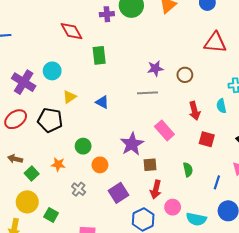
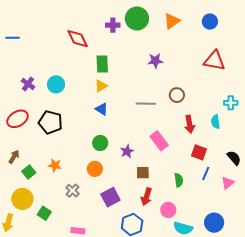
purple star: (155, 68) -> (155, 61), moved
cyan circle: (52, 71) -> (56, 84), moved
brown circle: (185, 75) -> (177, 95), moved
purple cross: (24, 82) -> (28, 84), size x0.6
yellow triangle: (69, 97) -> (101, 86), moved
purple star: (132, 144) -> (127, 151), size x0.6
green circle: (83, 146) -> (100, 143), moved
brown arrow: (15, 159) -> (14, 157), turned 104
blue line: (217, 182) -> (206, 173), moved
pink circle: (173, 207) -> (168, 210), moved

